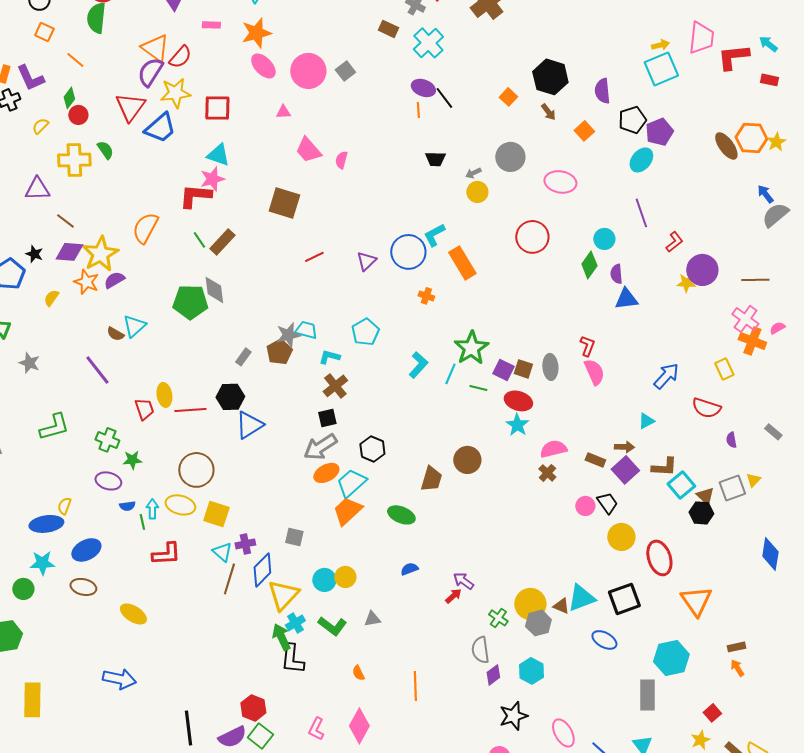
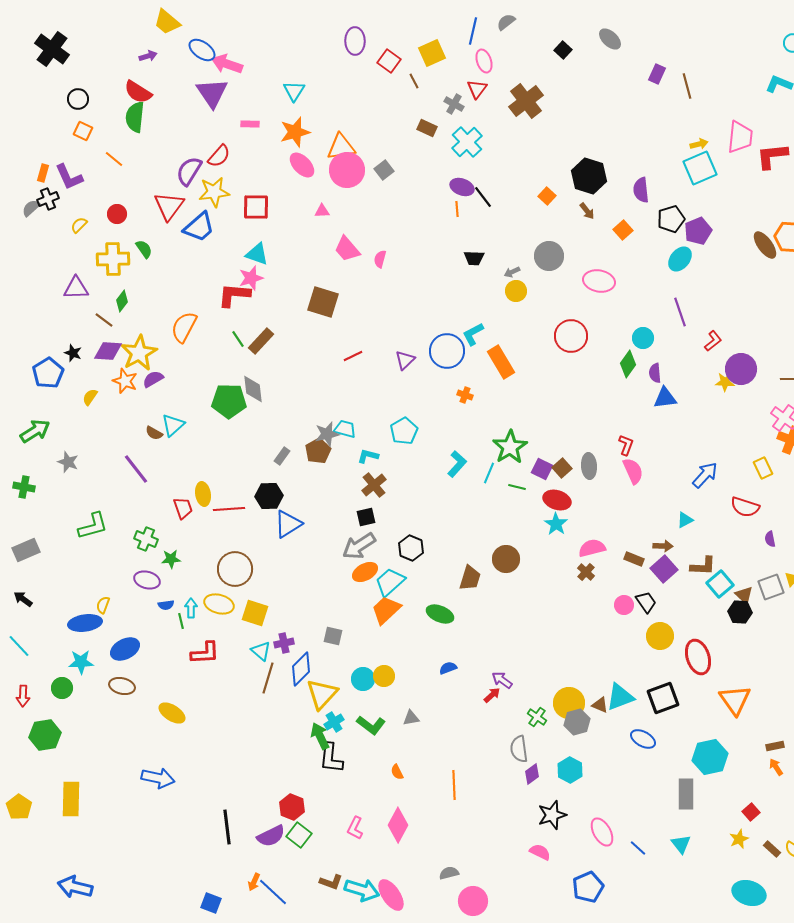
orange triangle: (155, 48) -> (341, 147), moved, turned -44
green diamond: (69, 98) -> (122, 301), moved
brown square: (523, 369) -> (562, 468), turned 30

